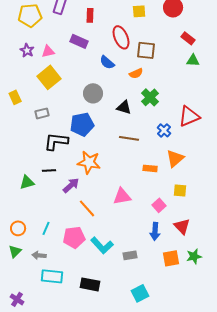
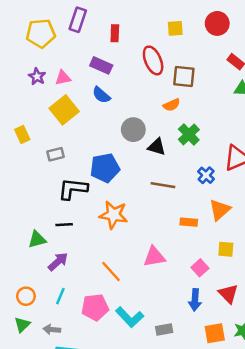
blue semicircle: (107, 62) -> (101, 95), moved
gray circle: (93, 93) -> (133, 130), moved
purple arrow: (71, 185) -> (58, 262), moved

